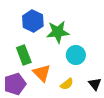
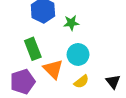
green star: (58, 32) -> (71, 23), size x0.6
cyan circle: (76, 55) -> (78, 54), moved

